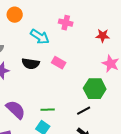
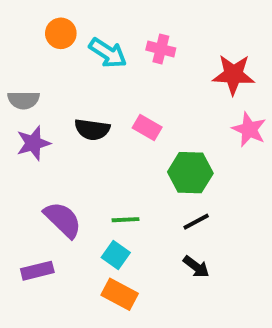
red star: (103, 36) -> (233, 75), size x1.5
cyan arrow: (40, 37) -> (108, 53), moved
green hexagon: (95, 89) -> (190, 173), moved

